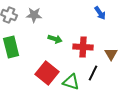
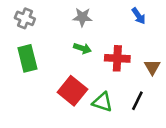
gray star: (34, 15) -> (82, 17), moved
black line: (93, 73) -> (137, 101), moved

